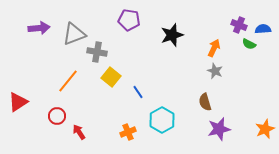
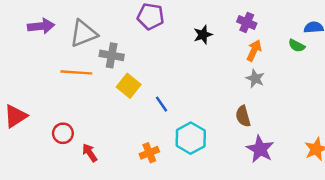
purple cross: (239, 25) -> (247, 23), moved
black star: (172, 35) -> (203, 35), size x0.7
orange line: (68, 81) -> (76, 72), moved, turned 55
purple star: (219, 129) -> (260, 149), turned -30

